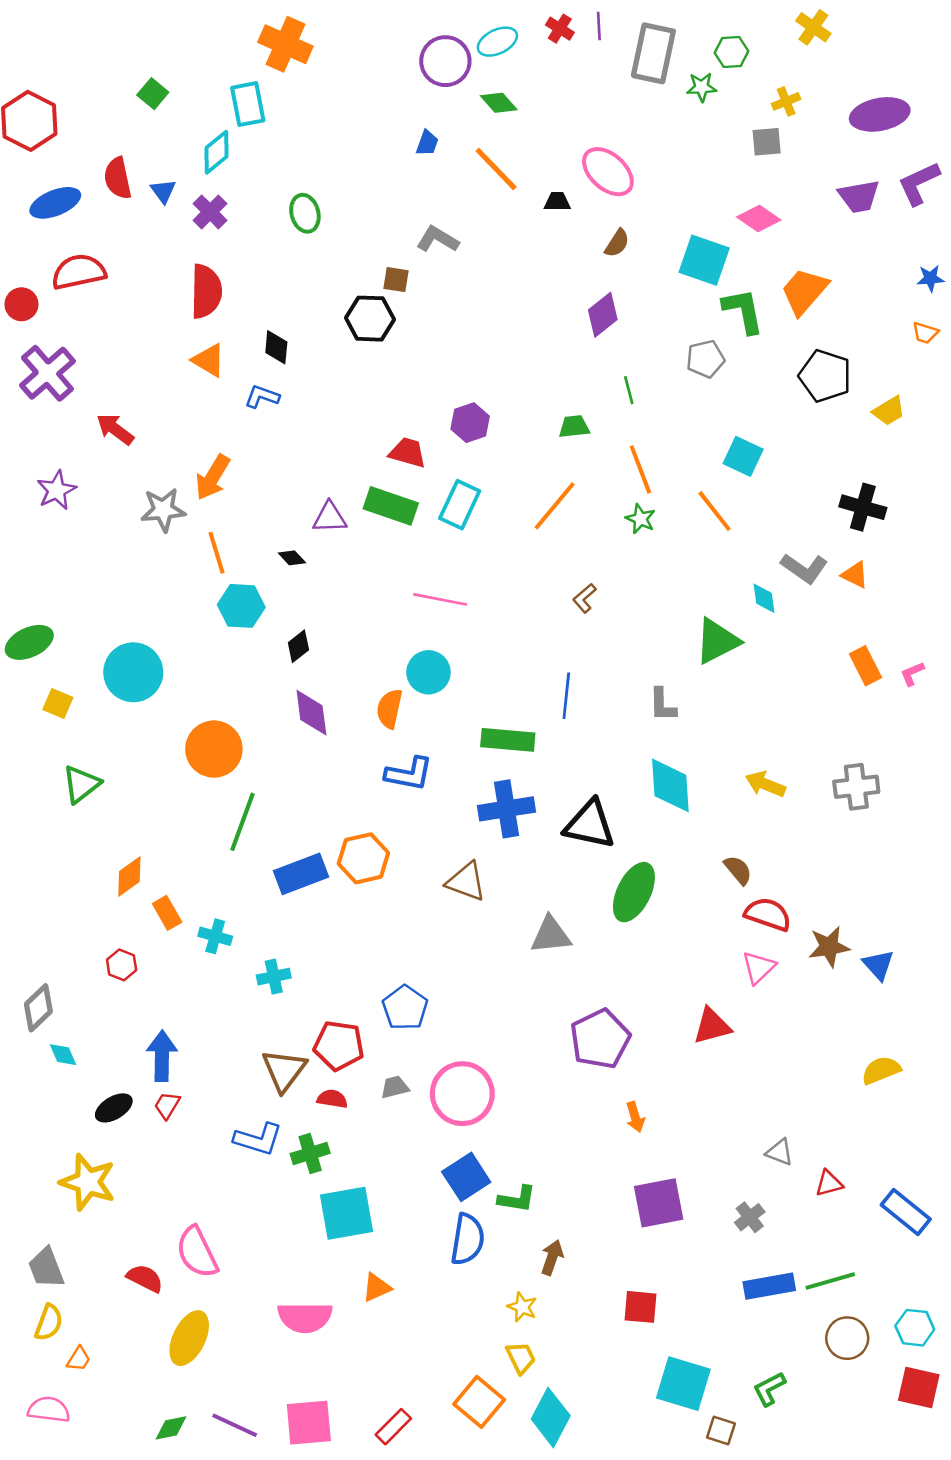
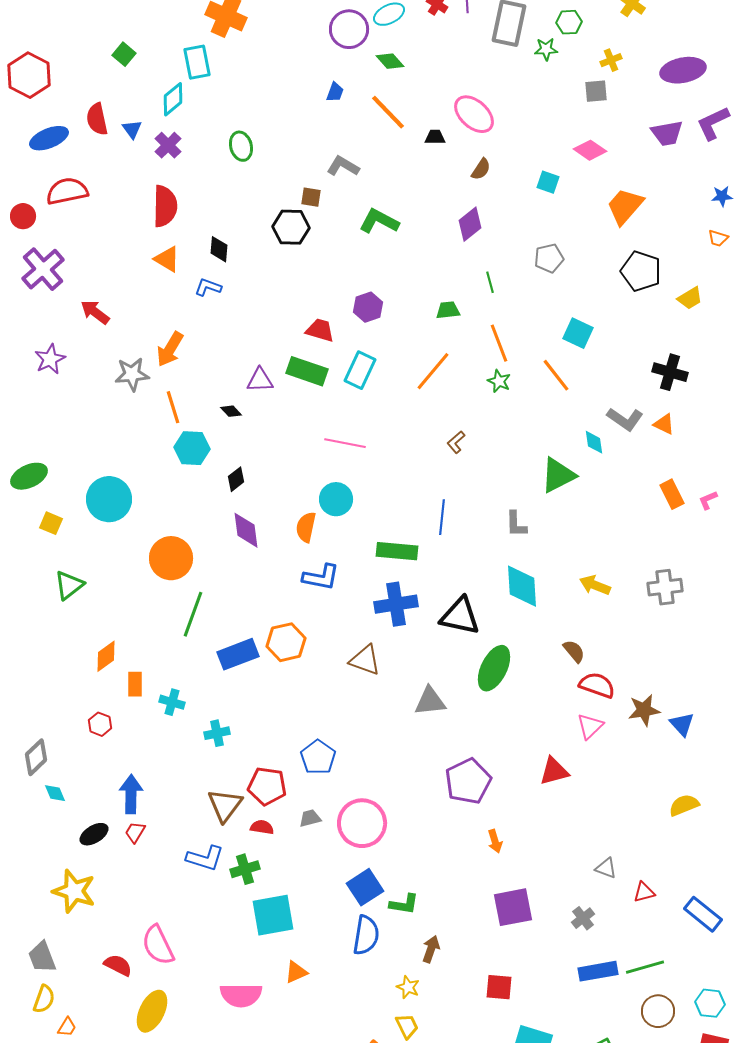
cyan square: (704, 260) -> (548, 182), size x0.6
green L-shape: (743, 311) -> (379, 221), moved, turned -51
orange rectangle: (167, 913) -> (135, 684), turned 30

